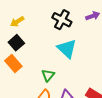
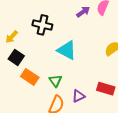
black cross: (62, 20) -> (42, 25), moved
orange rectangle: (13, 63) -> (30, 77), moved

